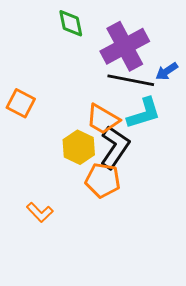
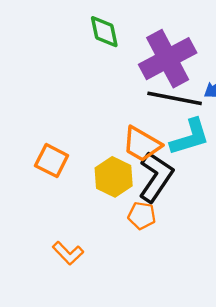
orange square: (21, 103) -> (52, 161), moved
orange pentagon: (103, 180) -> (142, 216), size x0.7

